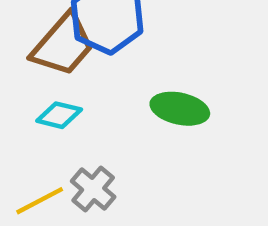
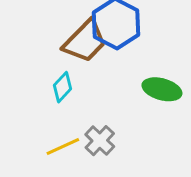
cyan diamond: (59, 115) -> (63, 87), moved, turned -64

